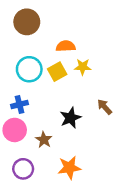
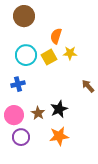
orange semicircle: (66, 46) -> (56, 36), turned -70
black star: (71, 118) -> (59, 109), moved
pink circle: (15, 130) -> (14, 115), moved

